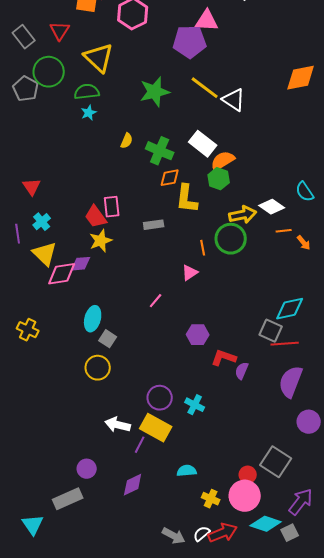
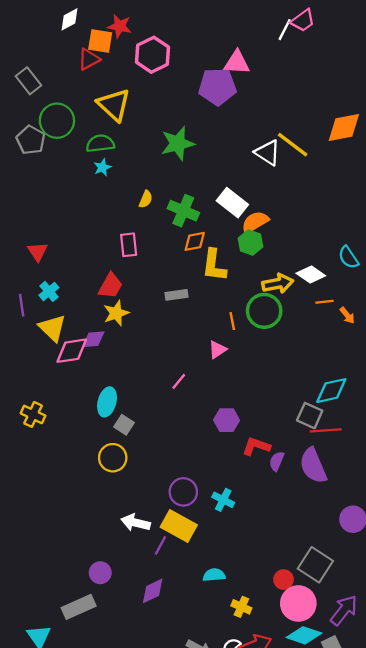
red triangle: (60, 31) -> (89, 59), moved, turned 30
yellow line: (205, 88) -> (293, 145), moved
pink rectangle: (112, 207) -> (129, 245), moved
red trapezoid: (96, 217) -> (110, 286), turned -115
purple semicircle: (291, 382) -> (313, 466), moved, turned -44
pink circle: (245, 496) -> (298, 603), moved

